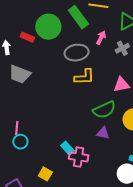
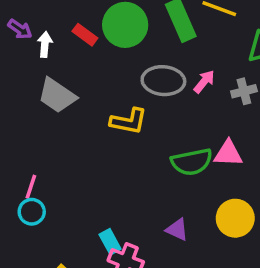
pink arrow: (101, 38) -> (204, 82), moved
yellow L-shape: (84, 77) -> (129, 121), moved
green semicircle: (104, 110) -> (192, 162), moved

